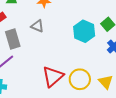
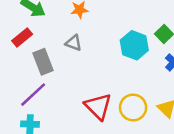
red triangle: (53, 77) -> (98, 106), turned -30

